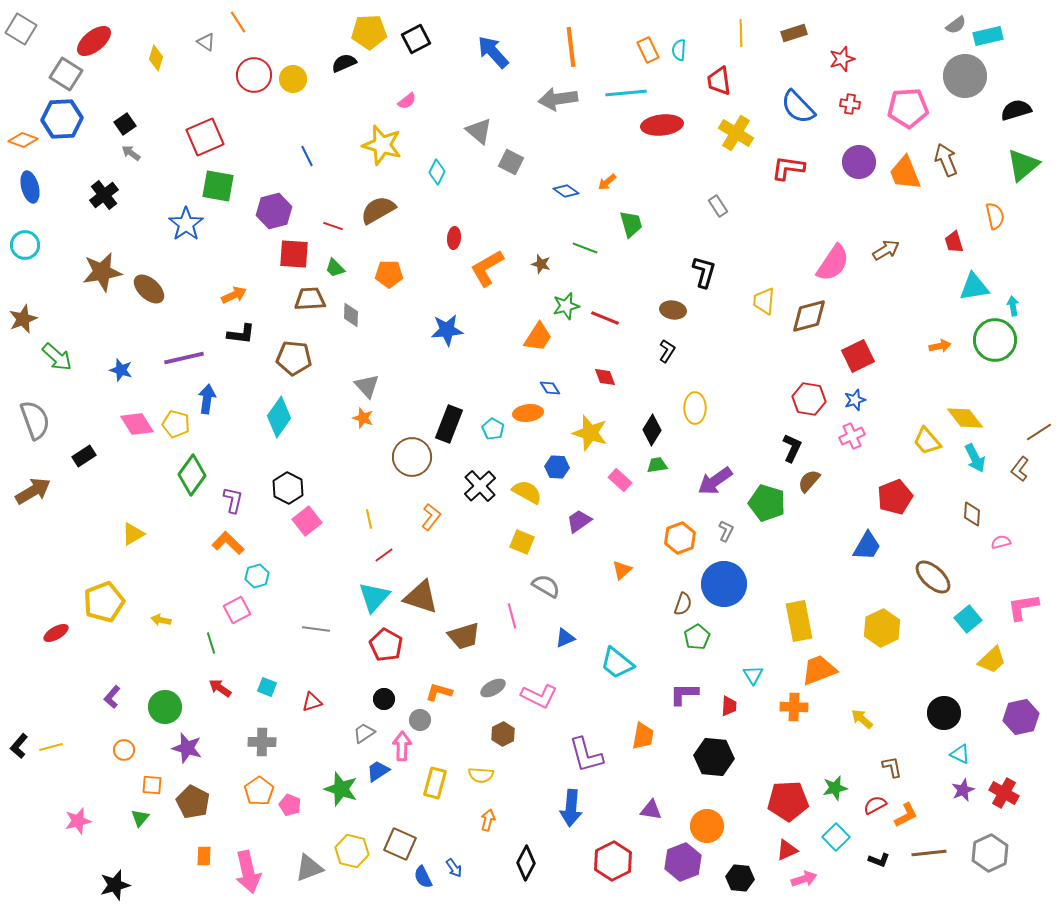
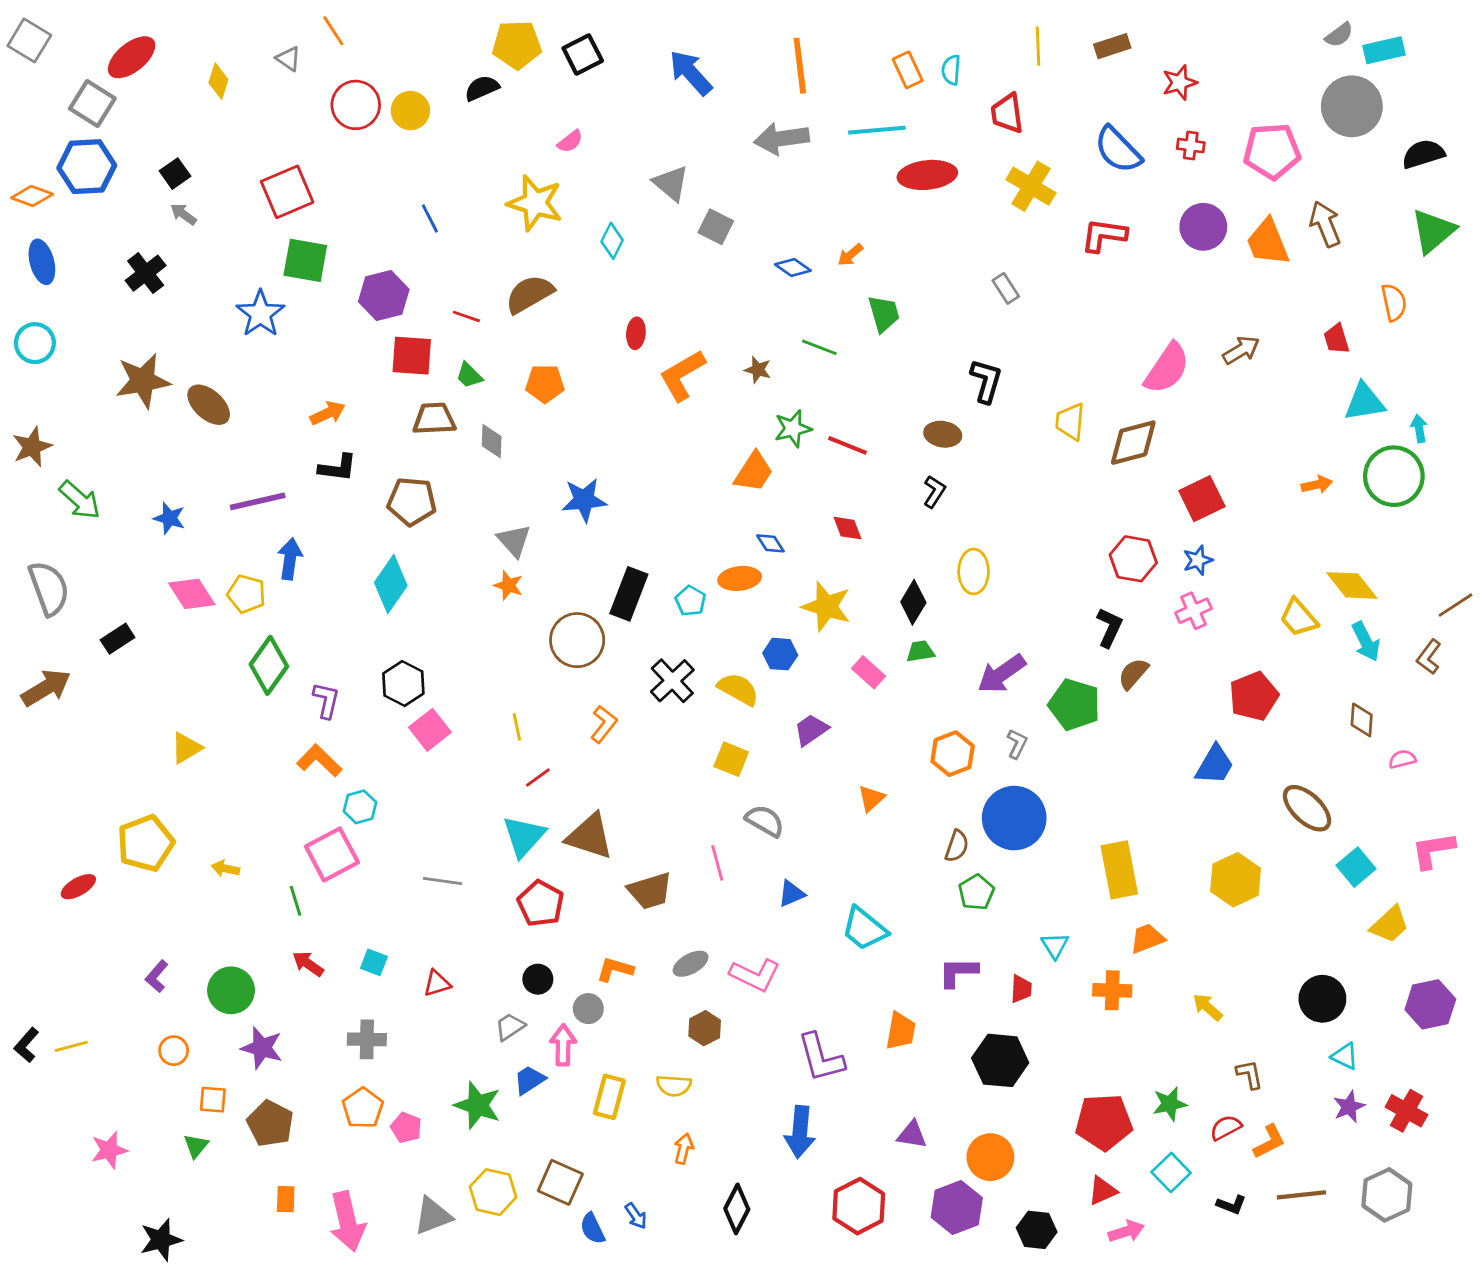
blue star: (447, 330) -> (584, 500), moved
pink square: (237, 610) -> (332, 854), size x1.4
orange trapezoid: (819, 670) -> (1147, 939), size x0.7

